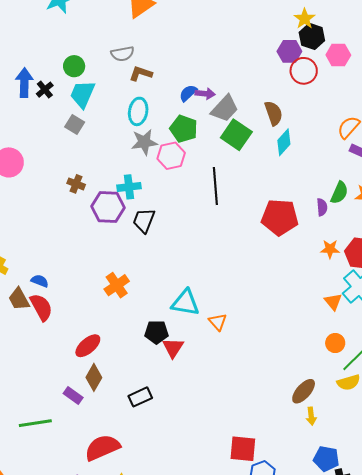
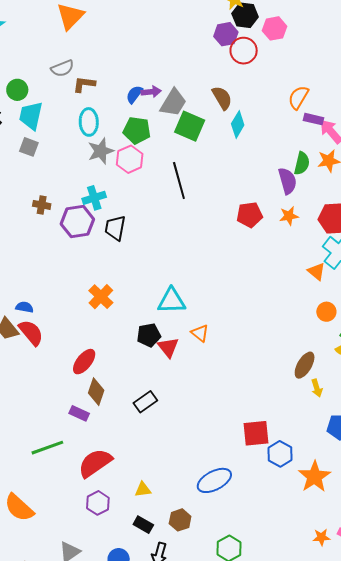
purple semicircle: (322, 207) -> (287, 181), size x1.5
red pentagon: (280, 217) -> (250, 215), moved, size x0.7
orange star: (330, 249) -> (289, 216), moved
orange triangle: (218, 322) -> (200, 333), moved
red semicircle: (102, 448) -> (95, 463), moved

